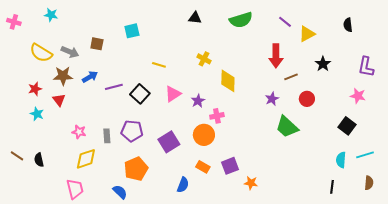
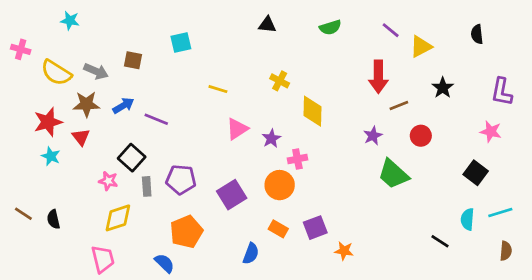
green semicircle: (241, 20) -> (330, 27), size x0.7
pink cross: (14, 22) -> (21, 49), moved
purple line: (114, 87) -> (156, 119), turned 36
red star: (35, 89) -> (48, 122), size x1.5
black square: (140, 94) -> (132, 158), moved
black line: (332, 187) -> (440, 241), moved, turned -64

